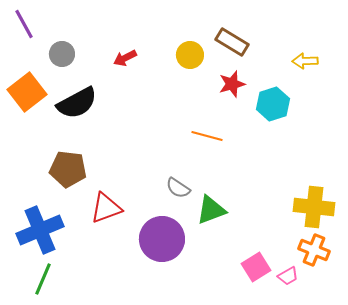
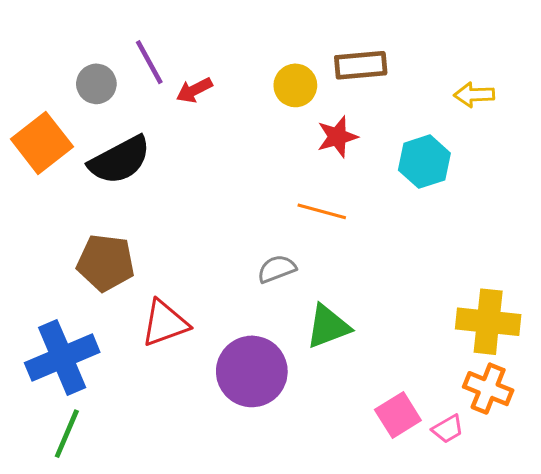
purple line: (24, 24) -> (149, 62), moved
brown rectangle: (232, 42) -> (361, 65), turned -36
red star: (232, 84) -> (337, 137), moved
gray semicircle: (178, 188) -> (277, 269), moved, turned 125

